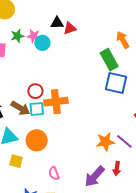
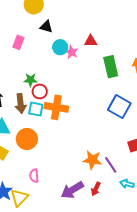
black triangle: (57, 23) -> (46, 27), moved
green star: (17, 36) -> (30, 80), moved
pink star: (33, 36) -> (72, 52), moved
green rectangle: (109, 60) -> (111, 67), moved
brown arrow: (20, 108) -> (21, 104), turned 36

